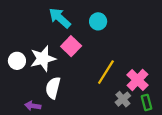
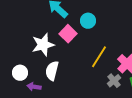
cyan circle: (98, 21) -> (88, 21), moved
white circle: (17, 61) -> (20, 73), moved

